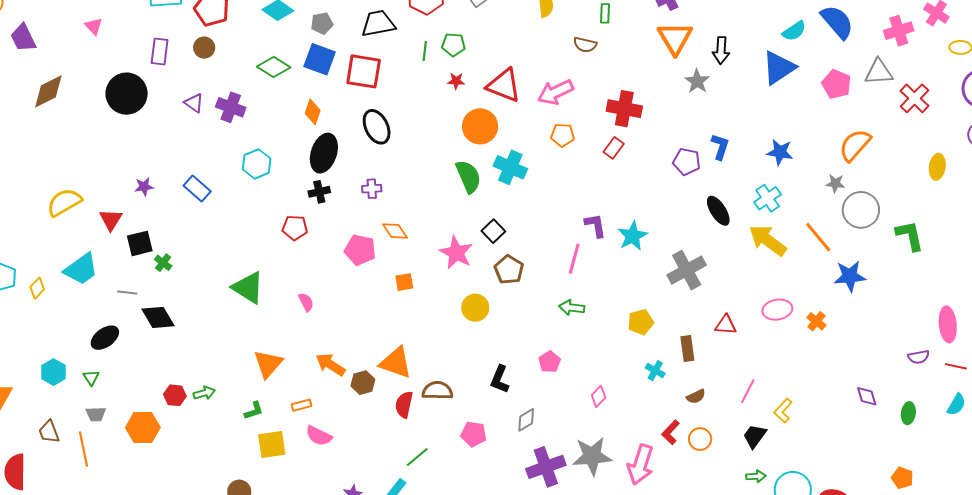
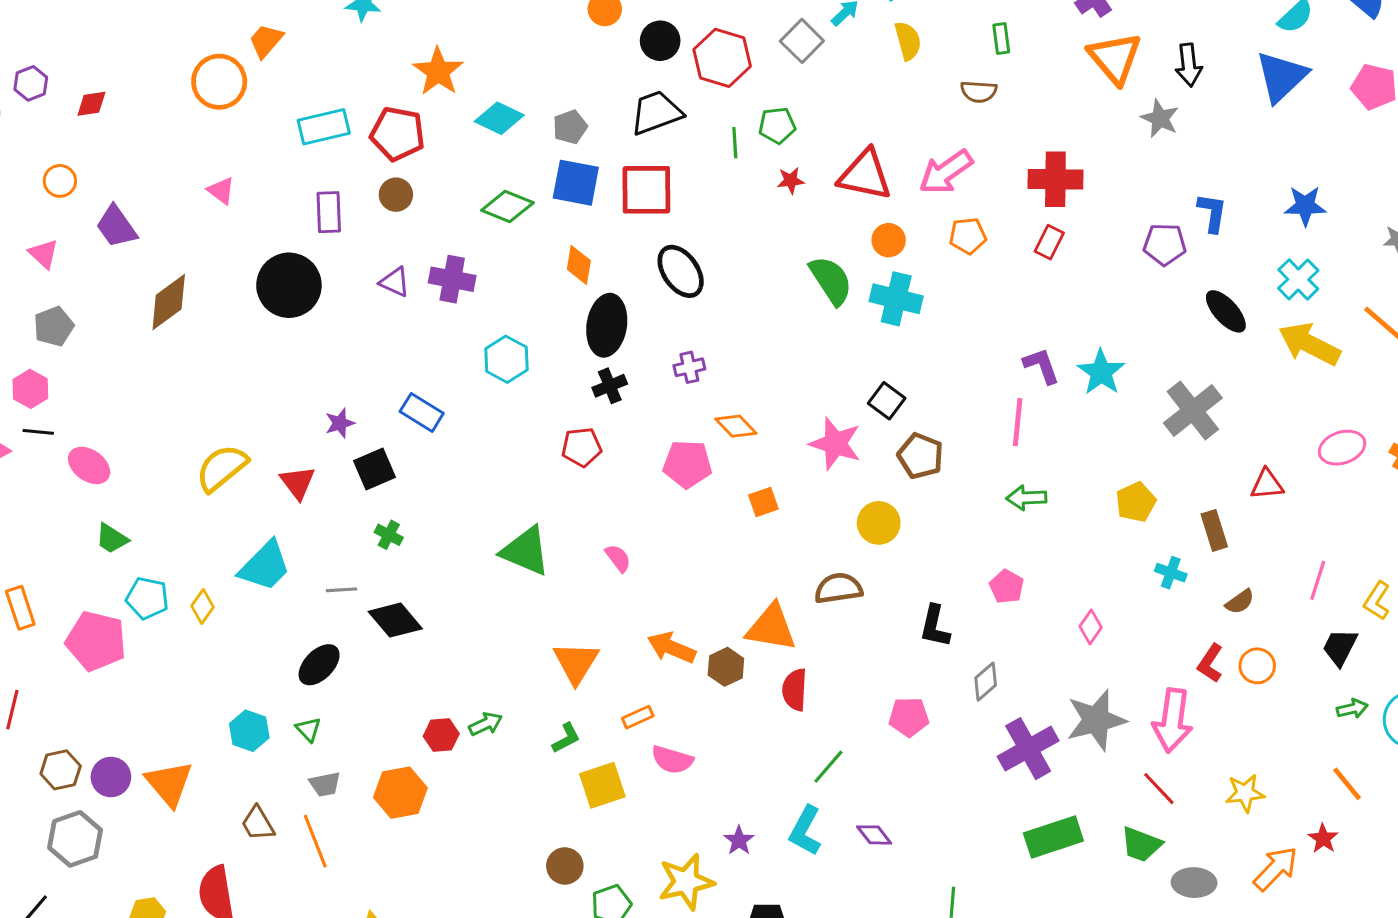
orange circle: (480, 126) -> (889, 240), moved, size x0.6
green semicircle: (468, 177) -> (831, 280), moved
black square: (140, 243) -> (374, 469), moved
brown semicircle: (437, 391) -> (838, 588), moved

